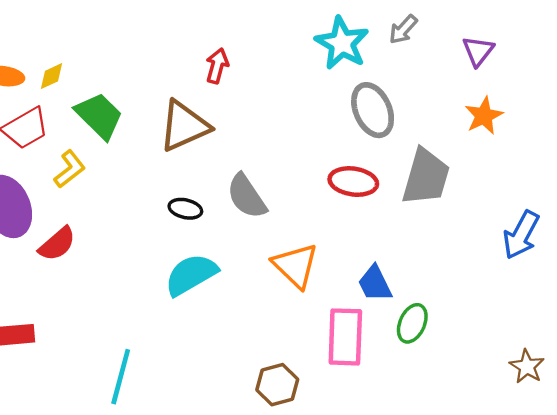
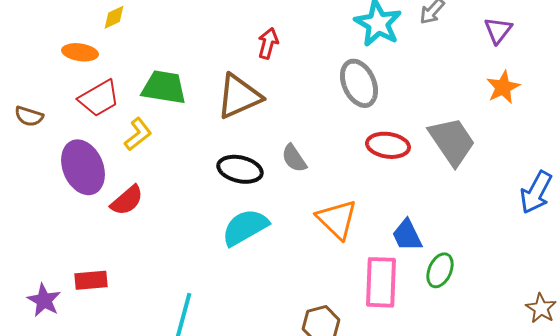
yellow diamond: (51, 76) -> (114, 17), moved
gray ellipse: (373, 110) -> (359, 83), moved
green trapezoid: (99, 116) -> (164, 87), turned -36
gray trapezoid: (426, 177) -> (452, 141), turned -50
gray semicircle: (247, 196) -> (294, 158), size x0.7
black ellipse: (185, 209) -> (240, 169), size x1.5

